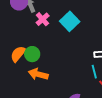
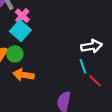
cyan square: (70, 21) -> (20, 31), moved

